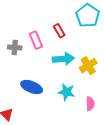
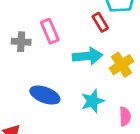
red rectangle: (59, 31) -> (100, 22), moved
cyan star: (66, 92) -> (92, 101), turned -30

